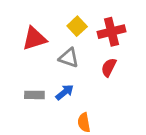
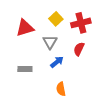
gray triangle: (69, 58) -> (50, 42), turned 42
blue arrow: (65, 92) -> (57, 62), moved

